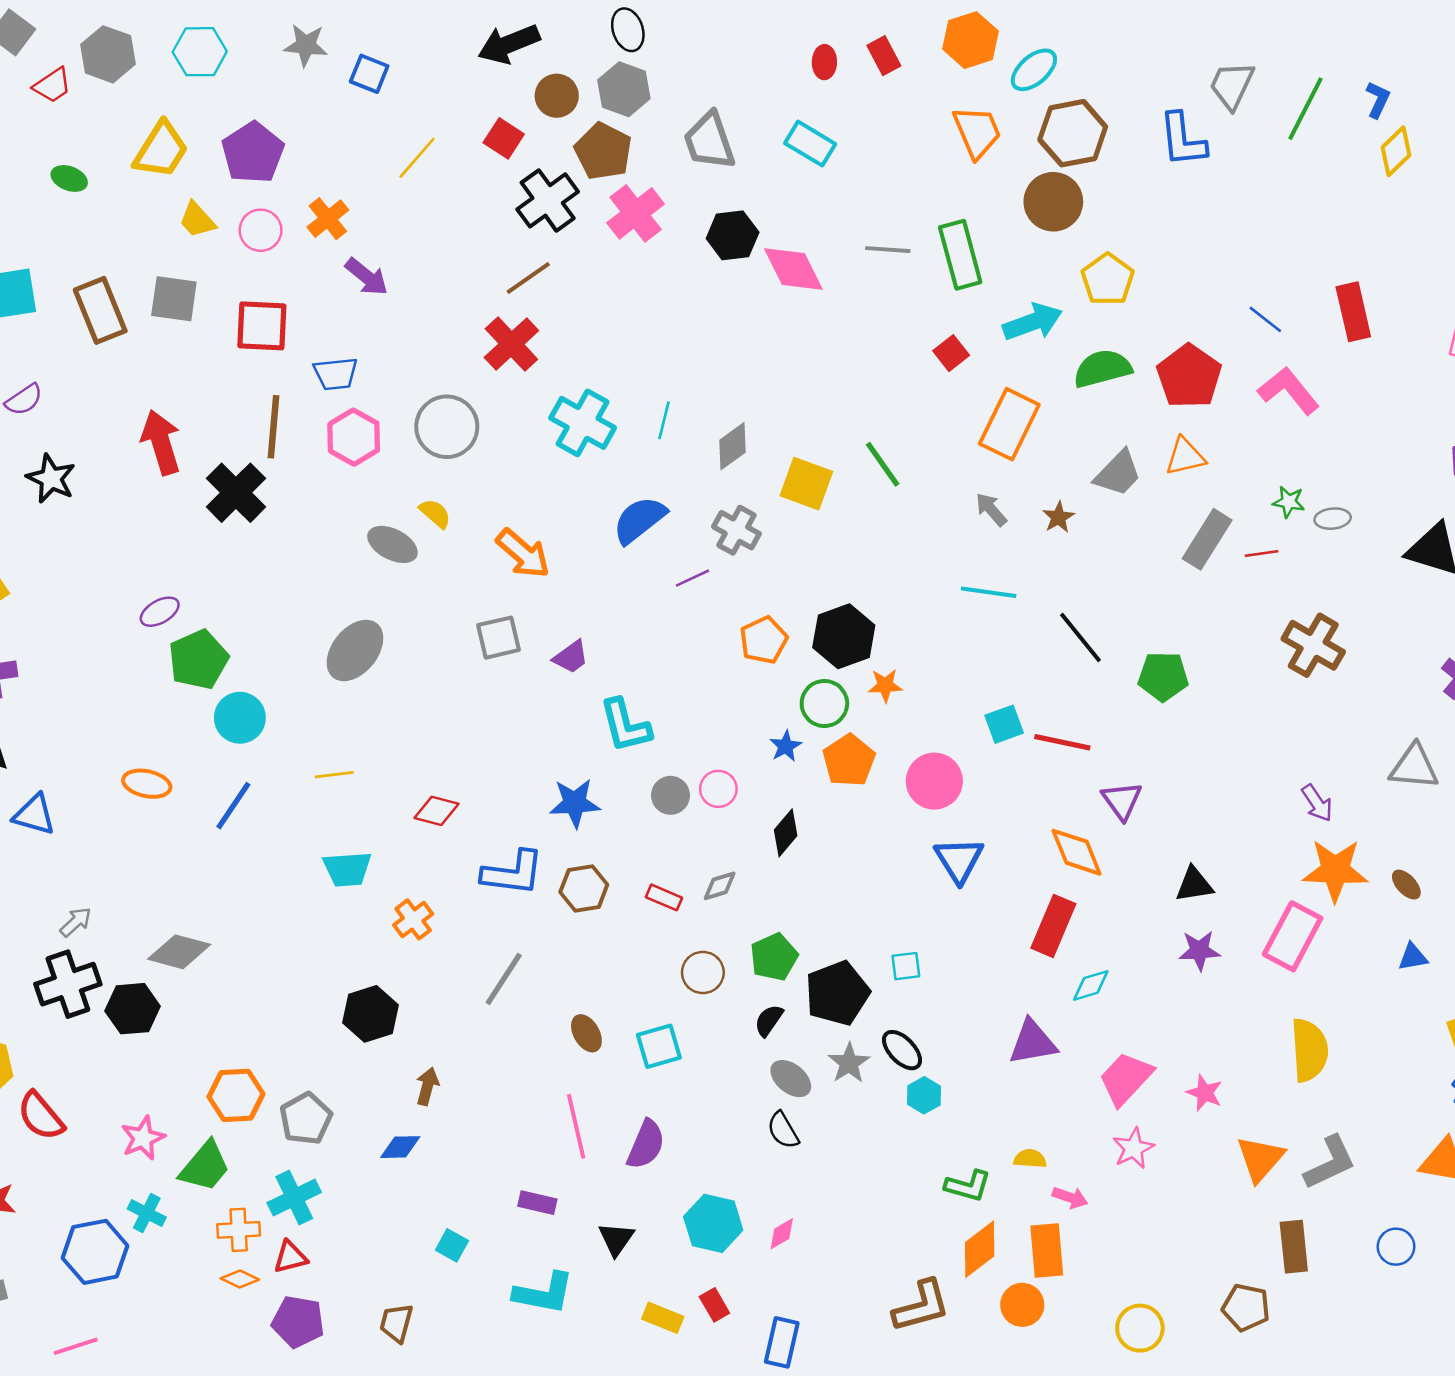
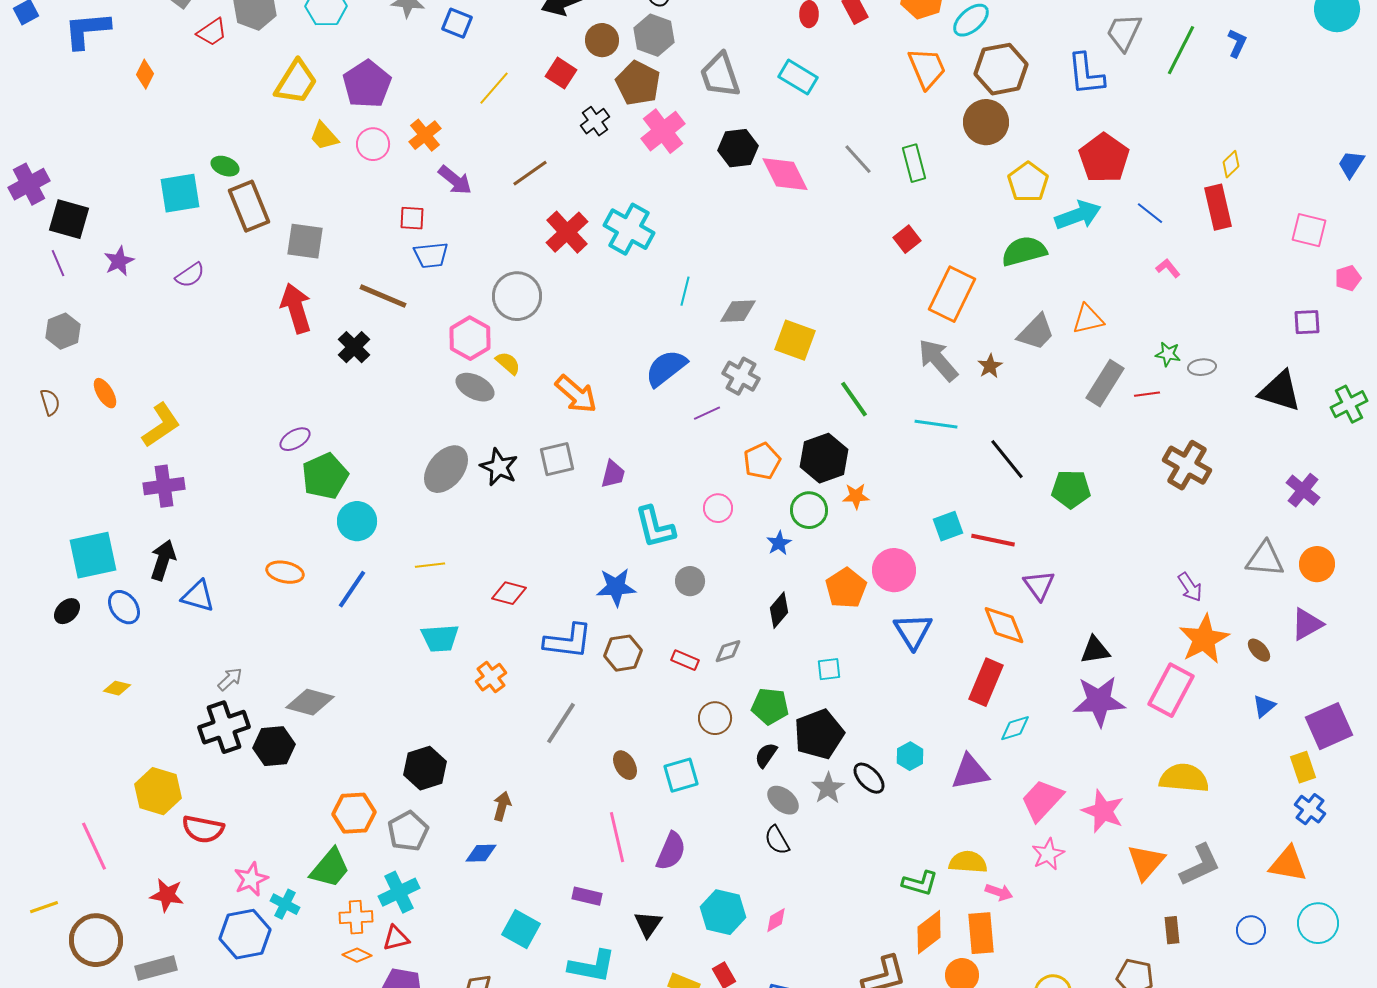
yellow diamond: (1396, 151) -> (1231, 164), moved, size x0.7
green ellipse: (69, 178) -> (225, 166), moved
black cross: (548, 200) -> (595, 121), size x0.6
gray line: (888, 250) -> (858, 159), turned 44
green rectangle: (960, 255) -> (914, 163), size x0.7
brown line: (528, 278) -> (530, 173), moved
gray square: (174, 299) -> (305, 241), moved
cyan arrow: (1033, 322) -> (1078, 215), moved
red square: (262, 326) -> (412, 218), moved, size x0.6
red pentagon: (1189, 376) -> (1104, 158), moved
pink L-shape: (1289, 391) -> (1168, 268), size x0.5
cyan cross: (583, 423) -> (629, 229), moved
brown line: (273, 427) -> (383, 296), turned -72
pink hexagon: (354, 437) -> (470, 338), moved
gray diamond: (733, 446) -> (738, 311), turned 33
green line: (883, 464) -> (854, 399), moved
black star: (51, 478) -> (499, 467), moved
black cross: (236, 493) -> (354, 347), size x0.7
gray arrow: (991, 510) -> (938, 360), size x1.6
purple trapezoid: (571, 657) -> (613, 474), turned -40
orange pentagon: (849, 760) -> (846, 588), moved
pink circle: (718, 789) -> (718, 508), moved
orange star: (1335, 870) -> (1204, 639), turned -30
purple star: (1199, 951) -> (1099, 701), size x1.6
green pentagon: (774, 957) -> (770, 706), turned 30
blue triangle: (1413, 957) -> (1264, 706), turned -30
cyan square: (906, 966) -> (829, 669), moved
black hexagon: (370, 1014) -> (425, 768), moved
yellow semicircle: (1309, 1050) -> (1184, 778), turned -81
pink star: (1205, 1093) -> (1103, 811), size x1.5
cyan hexagon: (924, 1095) -> (910, 756), moved
red semicircle: (41, 1116) -> (203, 829), turned -39
pink star: (143, 1138) -> (251, 879), moved
yellow semicircle: (1030, 1159) -> (968, 862), size x1.5
cyan square: (452, 1245) -> (521, 929), size x1.5
brown rectangle: (1294, 1247) -> (1172, 930), size x0.7

